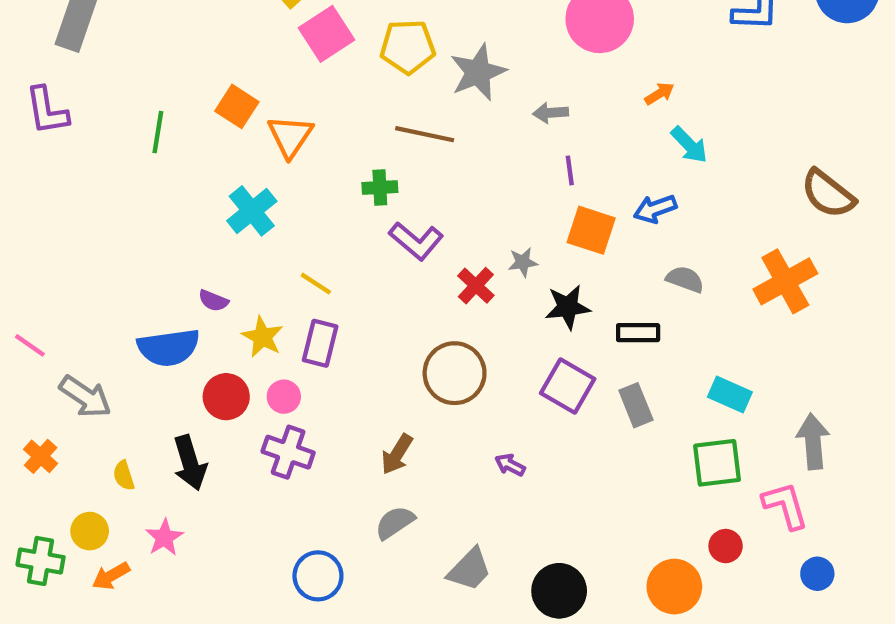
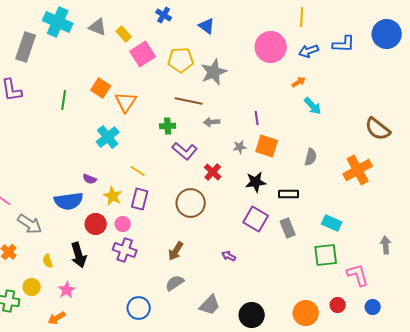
gray arrow: (551, 113) -> (212, 122), moved
blue arrow: (655, 209) -> (309, 51), moved
gray star: (523, 262) -> (240, 147), moved
gray semicircle: (685, 279) -> (311, 157), moved, turned 84
brown circle: (455, 373) -> (191, 203), moved
gray arrow: (813, 441) -> (386, 245), moved, size x0.7
red circle: (726, 546) -> (338, 305), moved
orange arrow: (111, 576) -> (57, 318), moved

